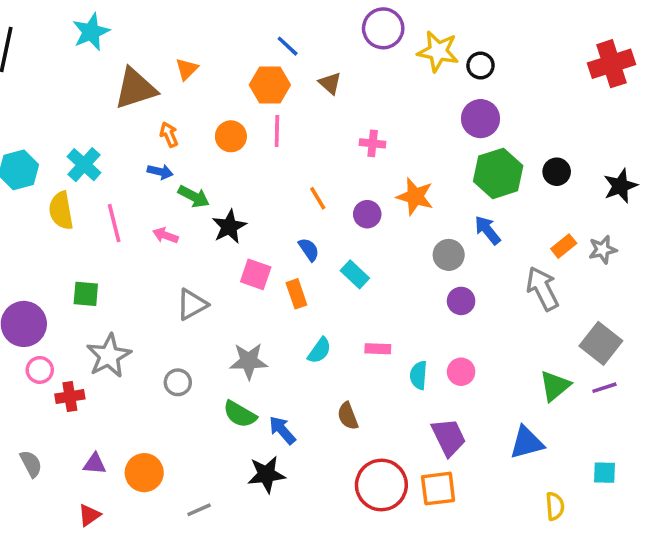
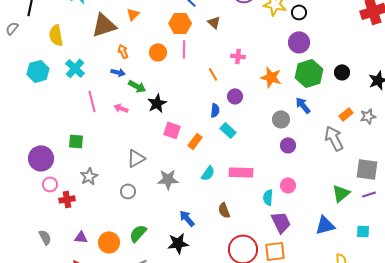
orange star: (415, 196) -> (271, 77), moved
orange line: (318, 198) -> (213, 74), moved
yellow semicircle: (61, 211) -> (56, 35), moved
blue semicircle: (309, 250) -> (215, 110), moved, turned 40
orange rectangle: (296, 294) -> (195, 141), turned 56
gray triangle: (192, 304) -> (136, 158), moved
gray square: (601, 343) -> (367, 169), turned -30
pink rectangle: (378, 349) -> (241, 172), size x1.6
gray star: (109, 356) -> (89, 176), size x0.7
cyan semicircle: (419, 375) -> (268, 197), moved
green semicircle: (240, 414) -> (138, 233), moved, turned 102
cyan square: (604, 473) -> (363, 231), moved

